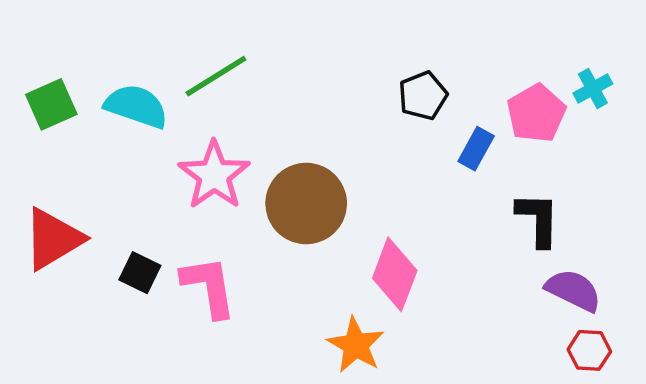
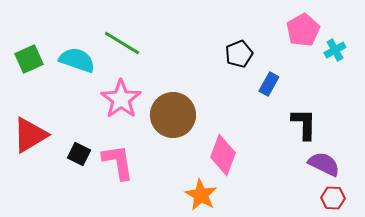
green line: (216, 76) -> (122, 43), turned 63
pink pentagon: (536, 113) -> (303, 30), moved

